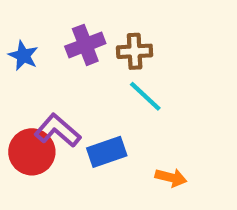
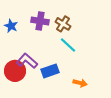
purple cross: (85, 45) -> (40, 21), turned 30
brown cross: (135, 51) -> (63, 24), turned 35

